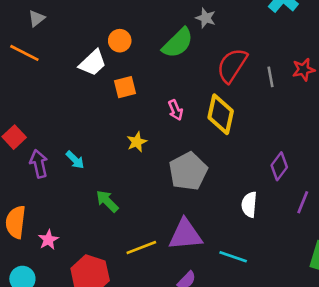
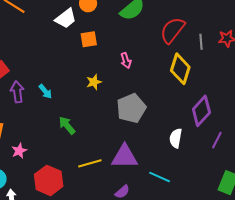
yellow diamond: (221, 114) -> (180, 69), moved
purple diamond: (279, 166) -> (201, 111), size x1.4

